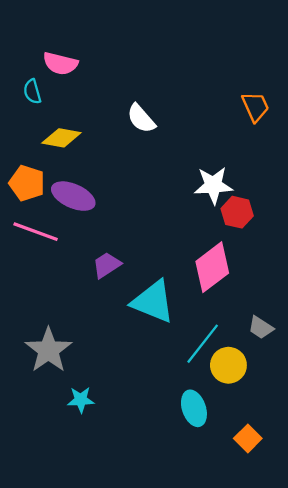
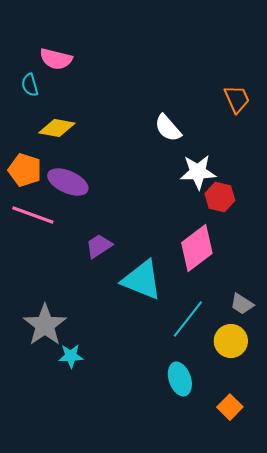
white semicircle: (141, 118) -> (168, 128), moved
yellow circle: (228, 365) -> (231, 341), moved
cyan star: (81, 400) -> (71, 356), moved

